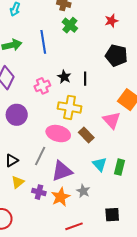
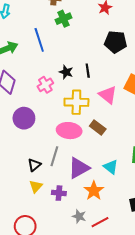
green cross: (70, 25) -> (64, 19), turned 35
pink triangle: (112, 120) -> (108, 95), moved
black triangle: (12, 160) -> (34, 165), moved
cyan triangle: (100, 164) -> (111, 167), moved
gray star: (83, 191) -> (79, 216), moved
orange star: (61, 197) -> (94, 191), moved

